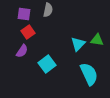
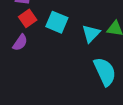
cyan square: (47, 64) -> (57, 22), moved, turned -30

